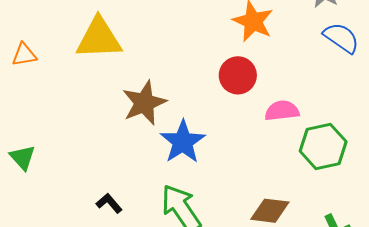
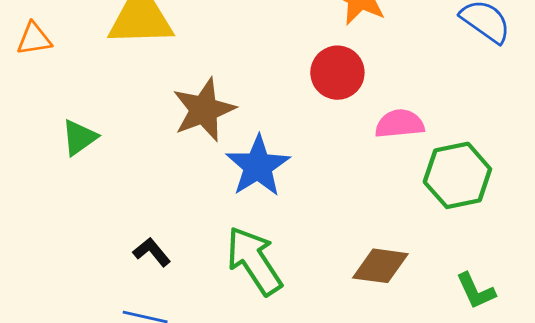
green triangle: (23, 157) -> (79, 138), moved, turned 36

